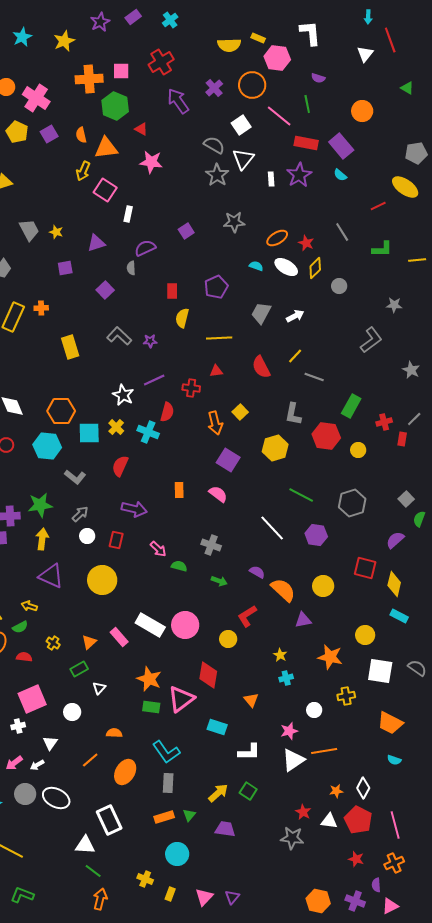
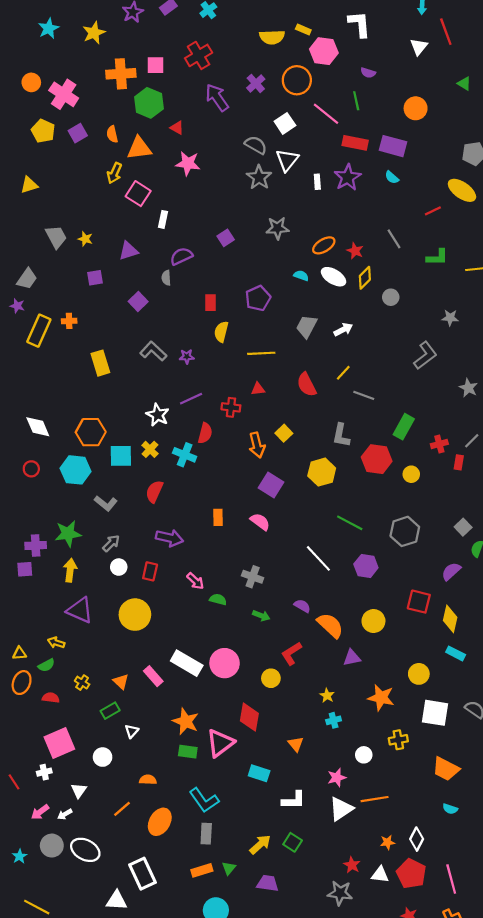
purple rectangle: (341, 146) -> (393, 146), turned -35
orange triangle: (89, 642) -> (121, 681), turned -35

